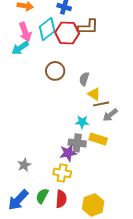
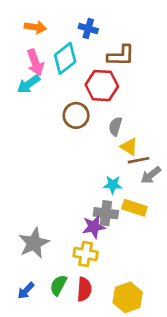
red hexagon: (67, 33) -> (102, 86), moved
gray star: (24, 165) -> (34, 243), size x1.6
blue arrow: (18, 200) -> (26, 291), size x0.6

